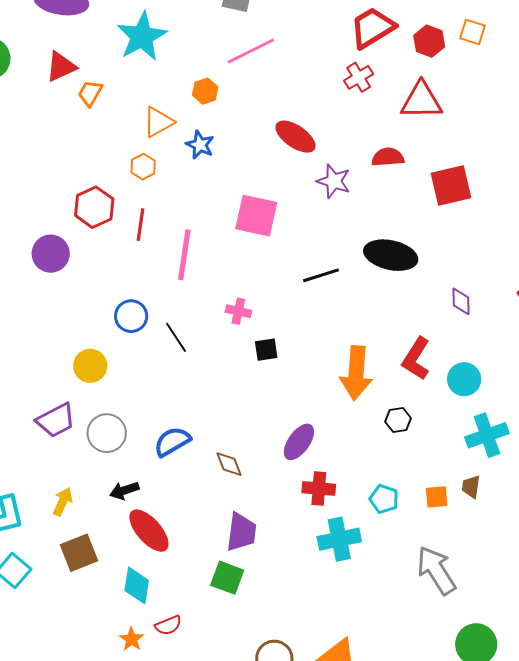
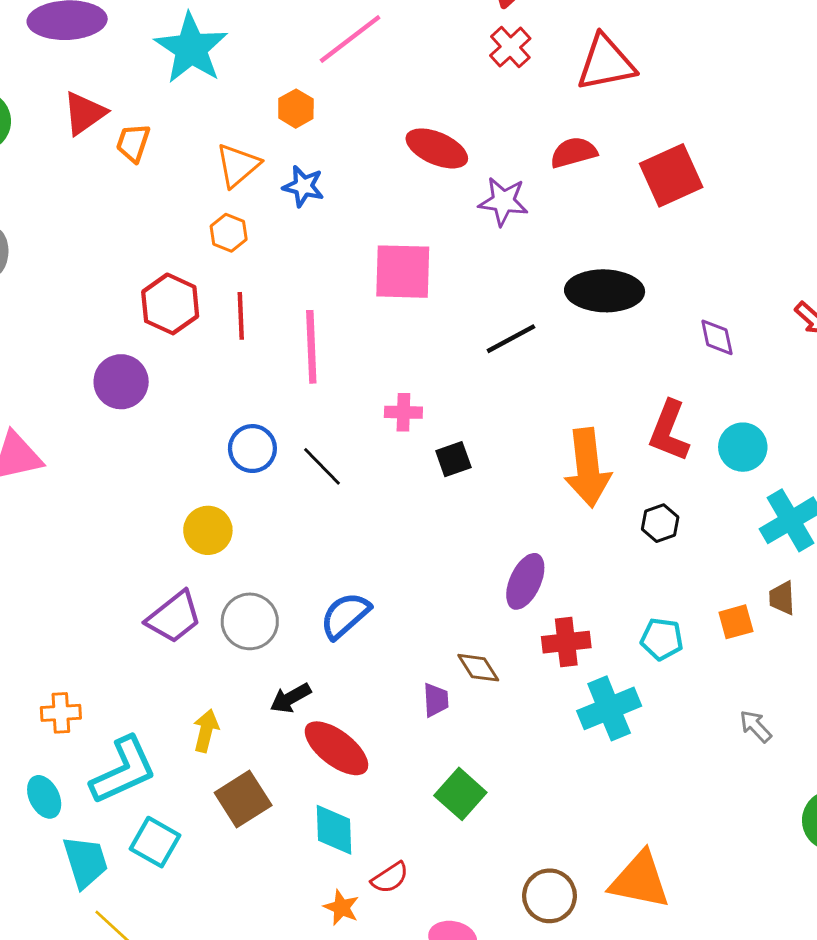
brown diamond: (229, 464) -> (478, 668), moved
purple trapezoid: (241, 532) -> (436, 700), moved, size x0.6
gray arrow: (436, 570) -> (756, 726), size x0.5
green square: (227, 578) -> (460, 794), turned 32

